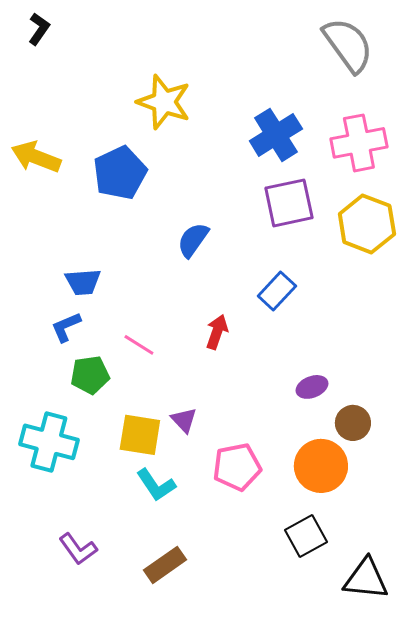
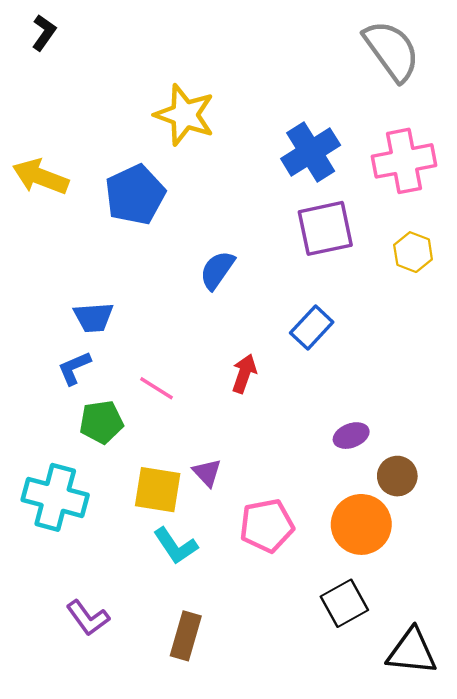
yellow hexagon: (367, 224) -> (413, 252), size x0.6
brown rectangle: (165, 565) -> (186, 636), turned -39

